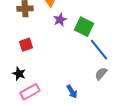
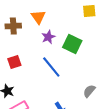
blue line: (99, 50) -> (51, 67), moved

